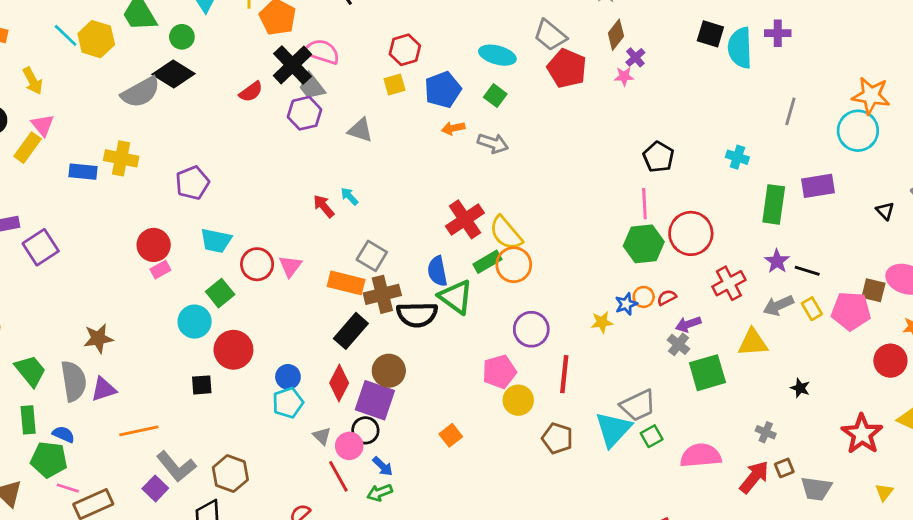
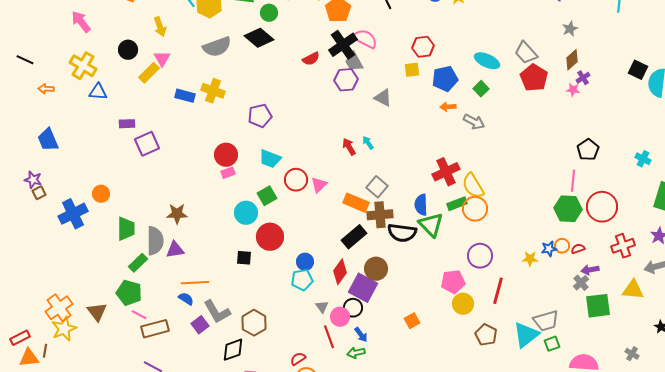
gray semicircle: (141, 92) -> (217, 47), moved
green trapezoid: (30, 371) -> (126, 229), turned 30
green rectangle: (28, 420) -> (138, 263), moved, turned 42
blue semicircle: (63, 434) -> (186, 299), moved

